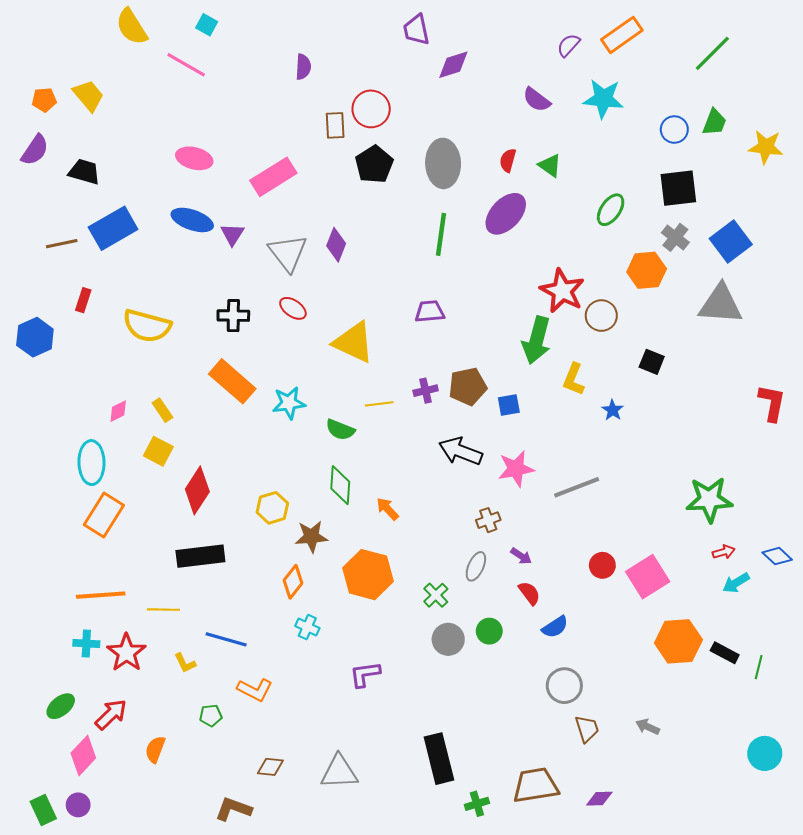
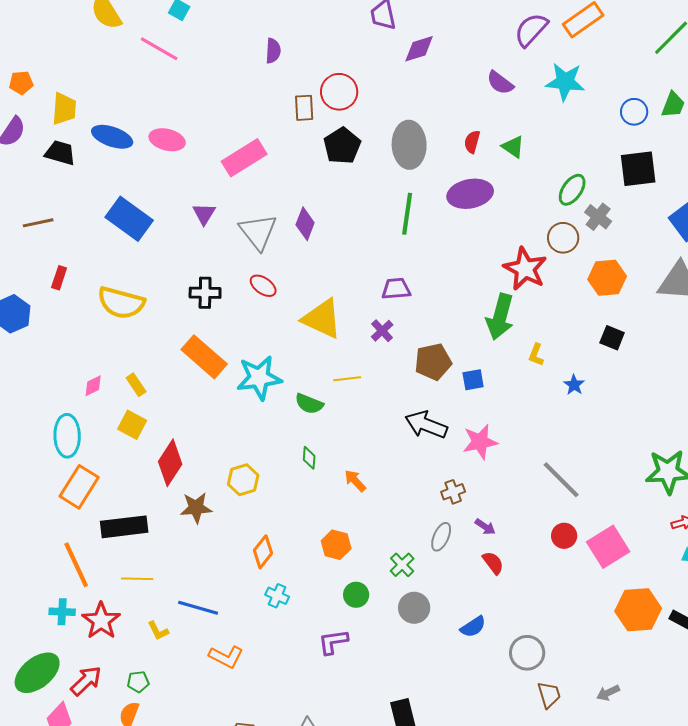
purple semicircle: (568, 45) -> (531, 30), size x1.5
yellow trapezoid: (88, 96) -> (64, 109), moved, turned 44
purple ellipse: (506, 214) -> (470, 194), turned 36
blue ellipse: (192, 220) -> (112, 137), moved
blue rectangle: (113, 228) -> (129, 219), moved, turned 66
gray cross: (675, 237) -> (598, 217), moved
orange hexagon: (647, 270) -> (607, 278), moved
brown circle: (601, 316) -> (563, 238), moved
yellow L-shape: (574, 379) -> (536, 355), size x0.7
purple cross: (426, 391) -> (382, 331), moved, turned -30
cyan star: (289, 403) -> (259, 378), size x1.4
green diamond: (340, 485) -> (309, 458), size x0.6
gray line: (577, 487) -> (561, 480), moved, turned 66
brown star: (311, 537) -> (196, 508), moved
black rectangle: (200, 556) -> (124, 527), moved
orange hexagon: (368, 575) -> (336, 545), size x0.6
orange line: (101, 595) -> (76, 565), turned 69
blue semicircle: (555, 627) -> (473, 627), moved
green circle: (489, 631) -> (356, 595), moved
green ellipse: (61, 706) -> (37, 673), size x1.6
green pentagon: (211, 715) -> (138, 682), moved
gray arrow: (648, 727) -> (608, 693), turned -50

